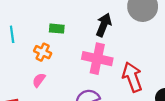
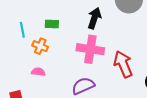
cyan line: (12, 34) -> (22, 30), moved
pink semicircle: (39, 80) -> (38, 72), turned 64

